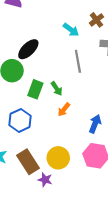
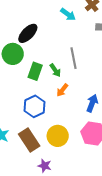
gray line: (78, 61) -> (74, 58), moved
blue hexagon: (20, 120) -> (35, 106), moved
purple star: (45, 180) -> (45, 166), moved

